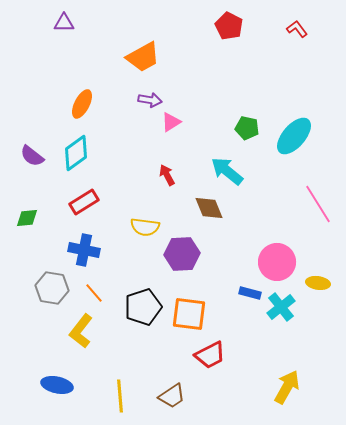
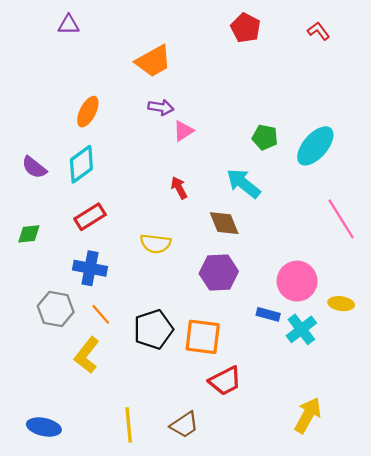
purple hexagon: (182, 254) -> (219, 273), moved
blue ellipse: (57, 385) -> (44, 427), moved

